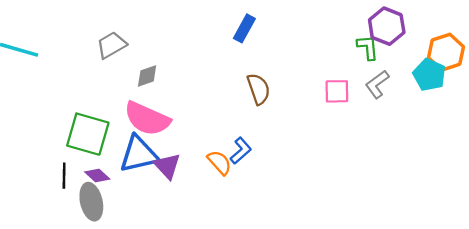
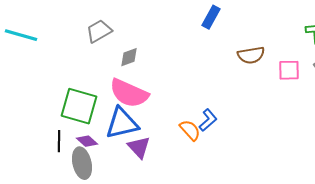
brown semicircle: (259, 89) -> (251, 55), moved, turned 100
purple triangle: (167, 166) -> (139, 147), moved

